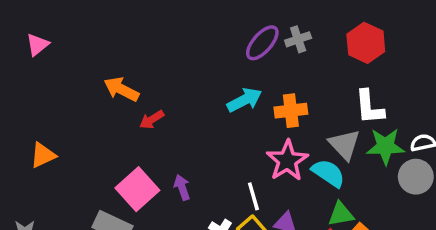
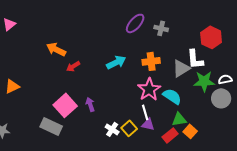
gray cross: (298, 39) -> (161, 28), moved, turned 32
red hexagon: (366, 43) -> (211, 37), moved
cyan arrow: (244, 100) -> (116, 62), moved
gray triangle: (344, 145) -> (181, 68), moved, turned 42
white line: (253, 196) -> (145, 112), moved

